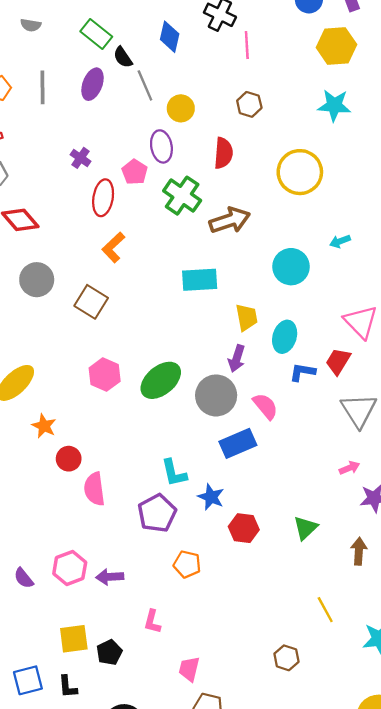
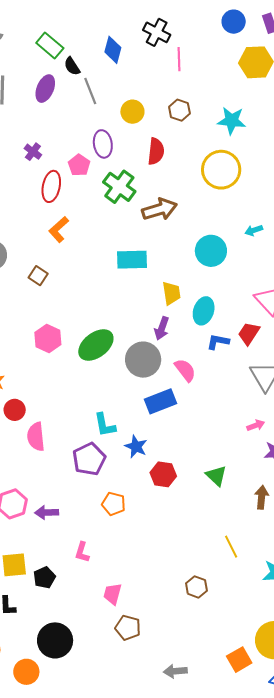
cyan star: (334, 105) -> (232, 121), moved
yellow circle: (181, 108) -> (132, 112), moved
brown square: (91, 302) -> (38, 276), size x0.7
green triangle: (305, 528) -> (216, 476), turned -35

